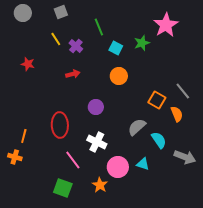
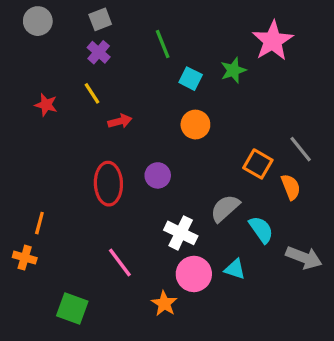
yellow line: (56, 39) -> (92, 93), moved
purple cross: (76, 46) -> (99, 52), moved
red ellipse: (60, 125) -> (108, 184), moved
white cross: (97, 142) -> (181, 233), moved
green square: (63, 188) -> (72, 308), moved

